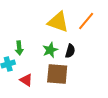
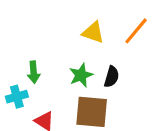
yellow triangle: (58, 22) -> (93, 32), size x0.7

